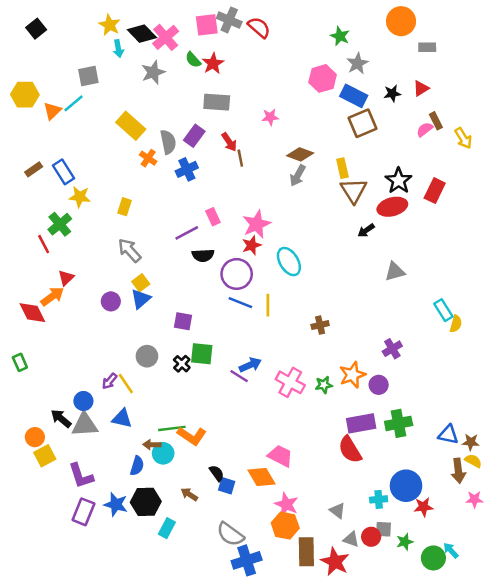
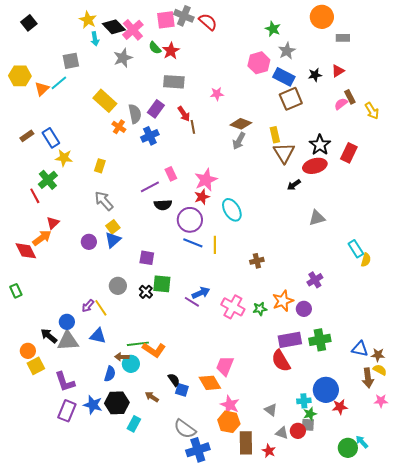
pink trapezoid: (280, 456) -> (225, 366), turned -95
green star: (405, 542) -> (310, 414), moved
red star: (335, 562) -> (269, 451), size x0.6

